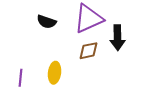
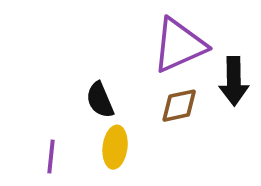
black semicircle: (47, 22) -> (100, 100), moved, turned 48

